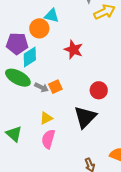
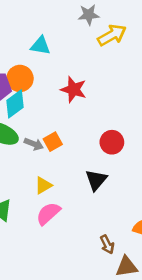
orange circle: (39, 28) -> (20, 78), moved
black triangle: (85, 117) -> (96, 180), size x0.7
pink semicircle: (48, 139) -> (48, 214), turned 36

